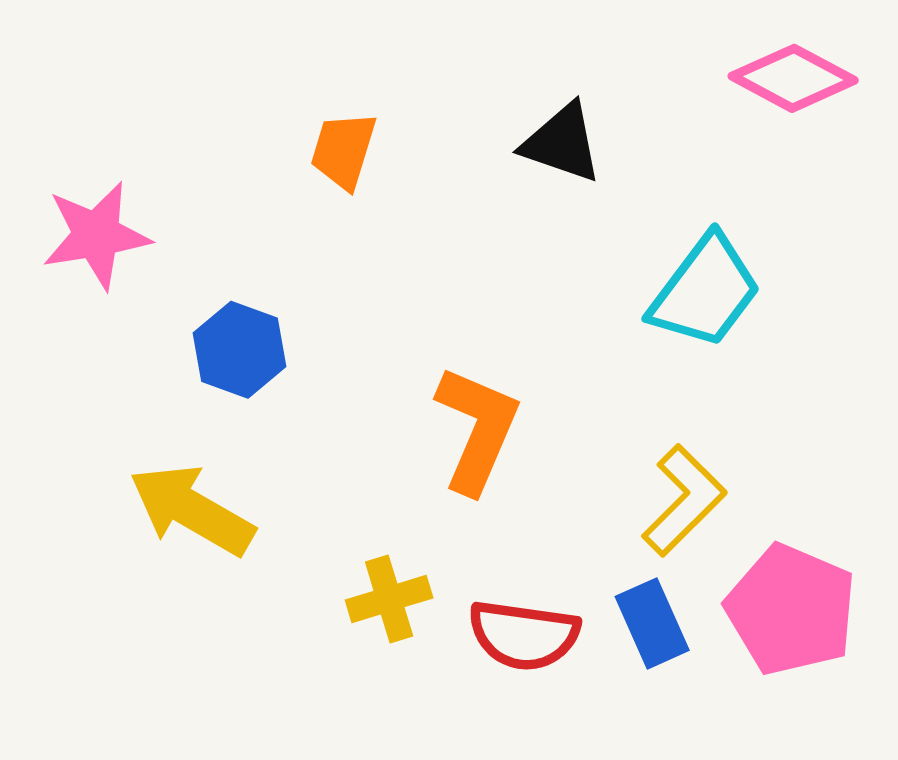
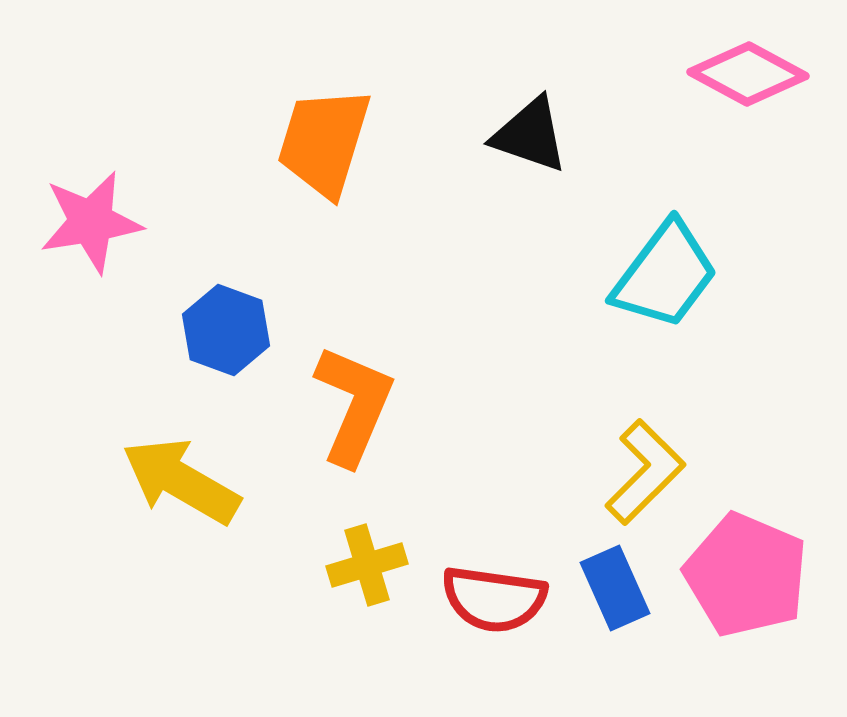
orange trapezoid: (343, 150) -> (324, 142), size x1.5
orange L-shape: (477, 429) -> (354, 405), moved

